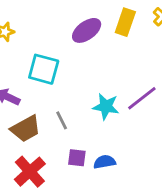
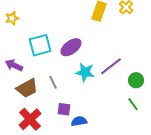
purple ellipse: (87, 30) -> (71, 47), moved
cyan square: (44, 69) -> (40, 45), turned -30
blue semicircle: (105, 162) -> (79, 121), moved

